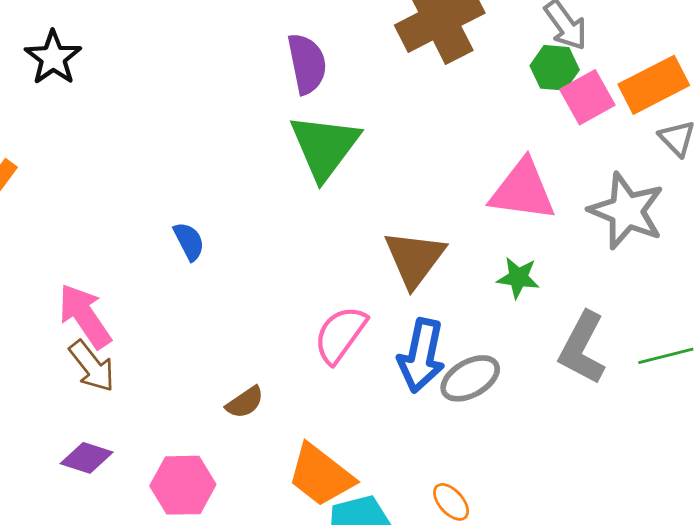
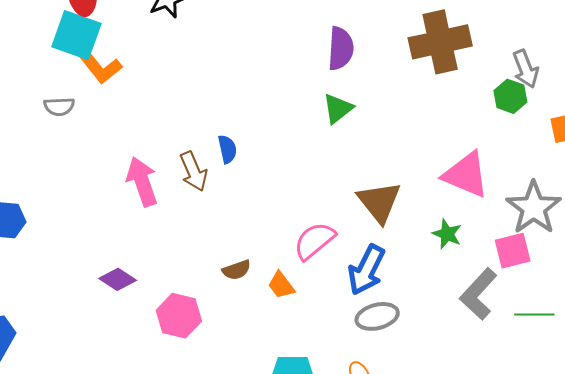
pink square: (587, 97) -> (513, 251), moved
green triangle: (325, 146) -> (338, 109), size x0.6
brown triangle: (415, 259) -> (379, 202), turned -30
brown arrow: (92, 366) -> (194, 171), moved
gray ellipse: (470, 378) -> (377, 316), moved
orange trapezoid: (321, 475) -> (281, 285), moved, size x0.6

